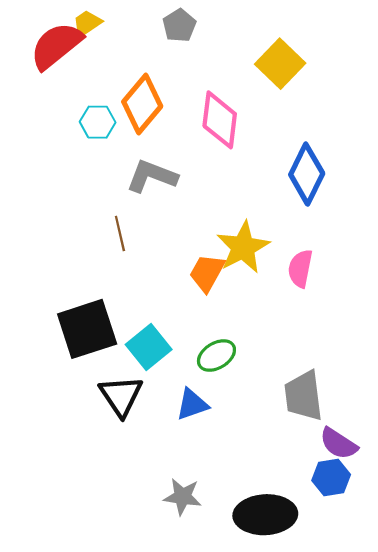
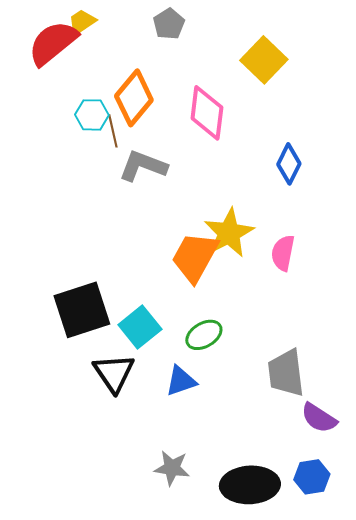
blue diamond: (307, 174) -> (289, 164), size x0.7
brown line: (120, 233) -> (113, 131), moved
orange trapezoid: (207, 273) -> (195, 257), size x1.4
blue hexagon: (331, 478) -> (312, 477), moved

